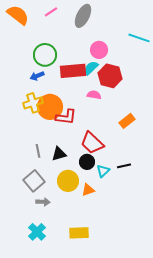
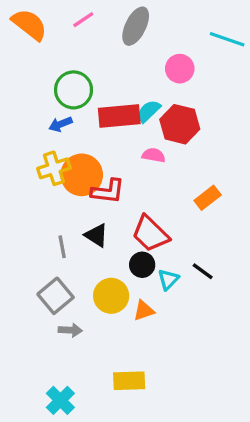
cyan line: (139, 38) -> (227, 39), moved
pink circle: (99, 50) -> (180, 69), moved
black triangle: (59, 154) -> (96, 235), moved, turned 49
black line: (124, 166) -> (203, 271), turned 48
cyan cross: (37, 232) -> (60, 400), moved

